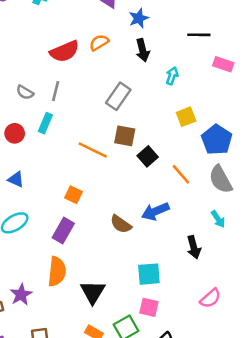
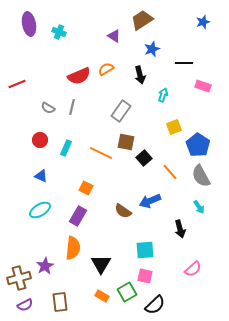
blue star: (139, 18) -> (152, 49), moved
cyan rectangle: (45, 123) -> (66, 148), moved

